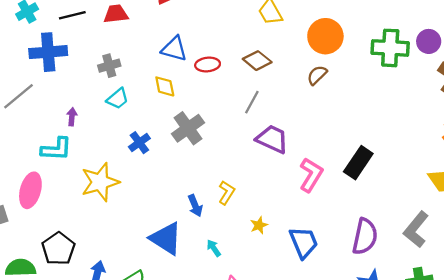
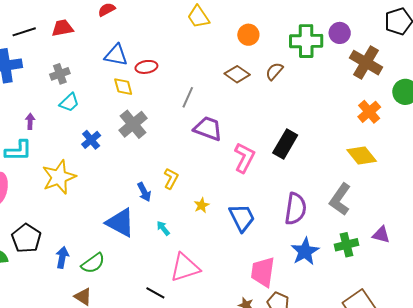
orange circle: (325, 36) -> (248, 35), size x0.7
brown diamond: (257, 61) -> (237, 74), moved
brown semicircle: (317, 75) -> (274, 71), moved
yellow diamond: (165, 86) -> (123, 87), moved

